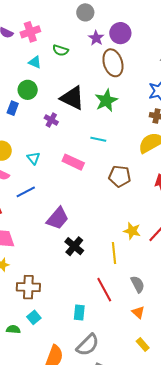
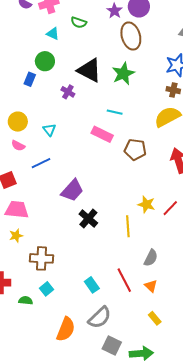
pink rectangle: (73, 162) -> (102, 134), moved
gray semicircle: (138, 284) -> (151, 258), turned 54
red line: (104, 290) -> (124, 280), moved
cyan rectangle: (79, 312) -> (92, 285), turned -42

